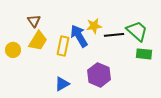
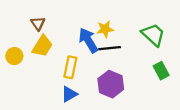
black line: (114, 35) -> (110, 48), moved
yellow rectangle: (63, 46) -> (70, 67), moved
green rectangle: (144, 54) -> (161, 71), moved, turned 56

